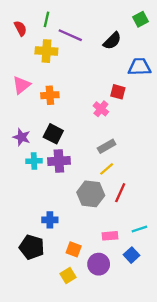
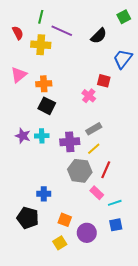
red semicircle: (20, 28) -> (18, 33), moved
blue trapezoid: (139, 67) -> (123, 59), turned -50
black square: (53, 134) -> (47, 106), moved
purple star: (22, 137) -> (23, 136), moved
cyan cross: (34, 161) -> (42, 136), moved
purple cross: (59, 161) -> (70, 142), moved
cyan line: (139, 229) -> (115, 203), moved
pink rectangle: (110, 236) -> (97, 193), moved, turned 48
blue square: (131, 255) -> (116, 225), turned 32

